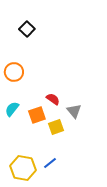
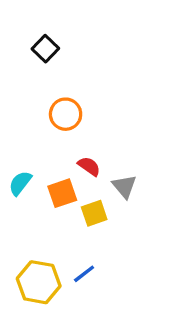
orange circle: (14, 72) -> (66, 114), moved

